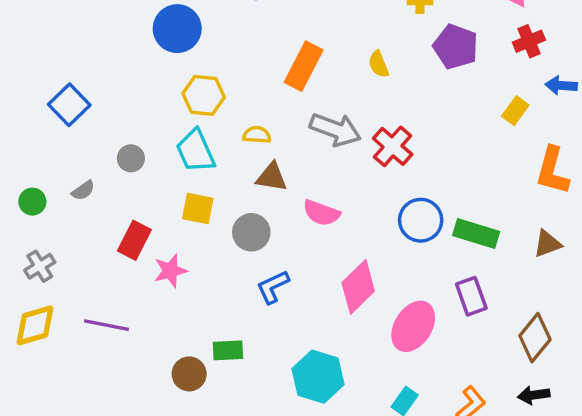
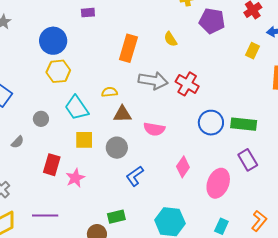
yellow hexagon: (204, 95) -> (58, 71), moved
pink diamond: (358, 287) -> (183, 167), size x0.7

